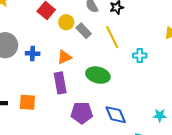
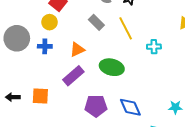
yellow circle: (66, 22) -> (50, 22), moved
purple rectangle: (60, 83) -> (73, 76), turned 60

